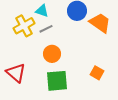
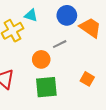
gray line: (46, 29) -> (60, 44), moved

